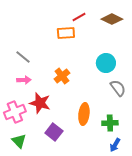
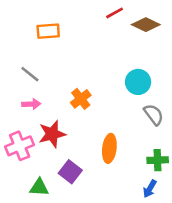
red line: (79, 17) -> (115, 13), moved
orange rectangle: (66, 33) -> (48, 31), moved
red star: (40, 103) -> (52, 134), turned -30
green cross: (110, 123) -> (158, 160), moved
green triangle: (19, 141) -> (39, 187), moved, turned -42

